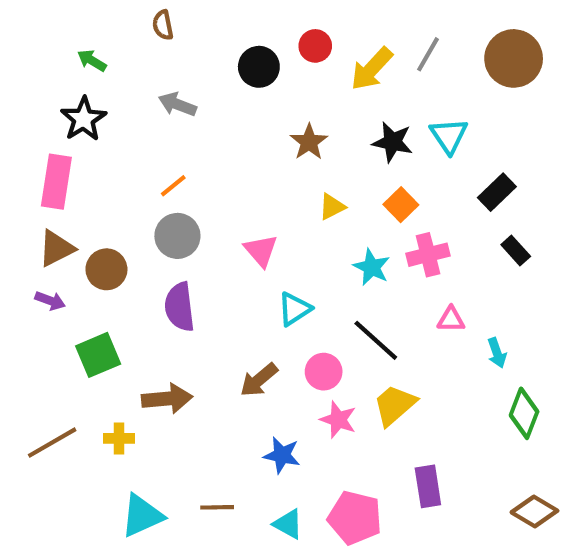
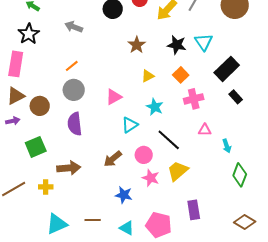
black rectangle: (497, 192) -> (227, 69), size x1.4
pink triangle: (261, 251) -> (114, 97), turned 42
cyan star: (372, 267) -> (155, 107), moved
purple arrow: (50, 301) -> (13, 121), turned -32

